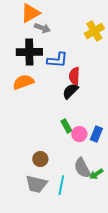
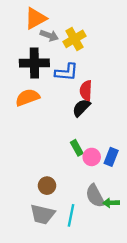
yellow cross: (94, 31) -> (74, 39), moved
green arrow: (96, 174) -> (111, 203), turned 32

